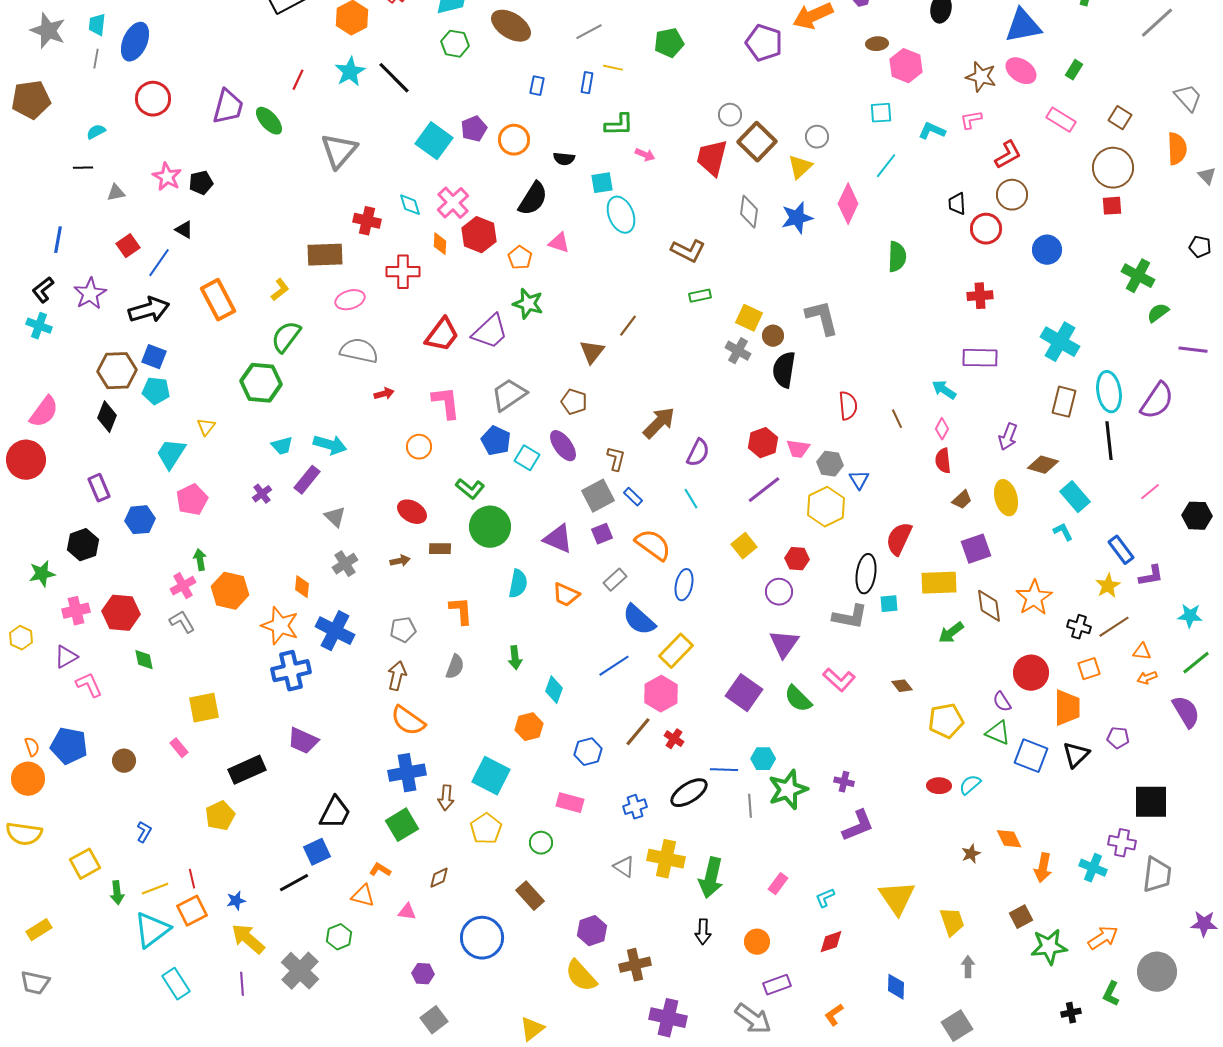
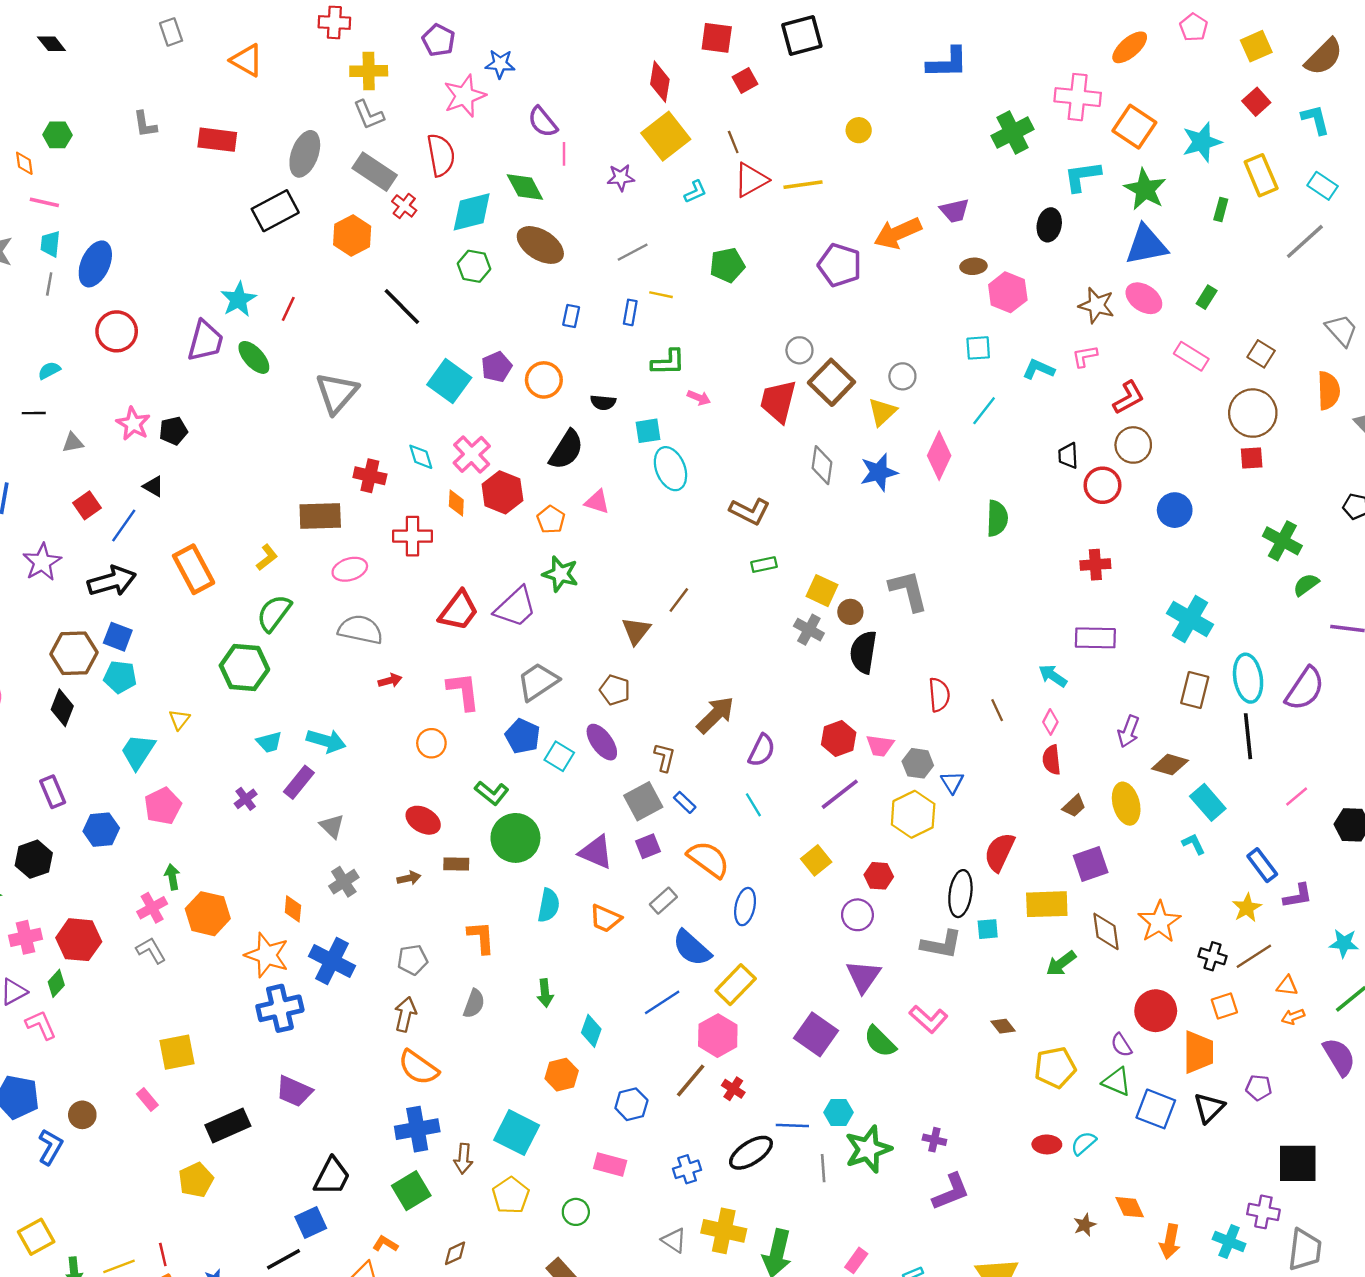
cyan star: (350, 72) -> (239, 299), moved
green diamond: (144, 660) -> (56, 983), moved, turned 55
blue L-shape: (144, 832) -> (50, 1147), moved, size x1.4

